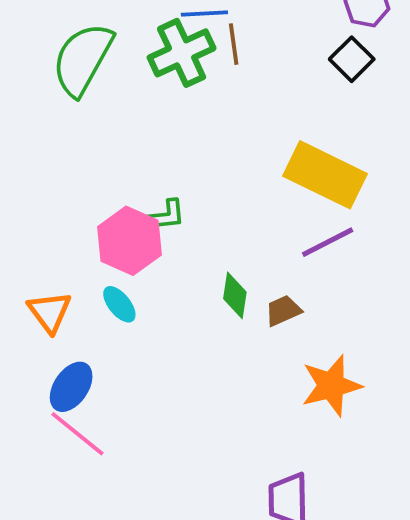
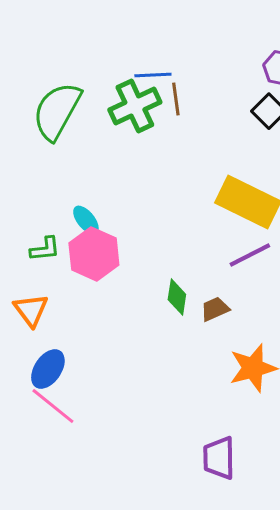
green L-shape: (166, 215) -> (45, 249), moved
cyan ellipse: (119, 304) -> (86, 220), moved

